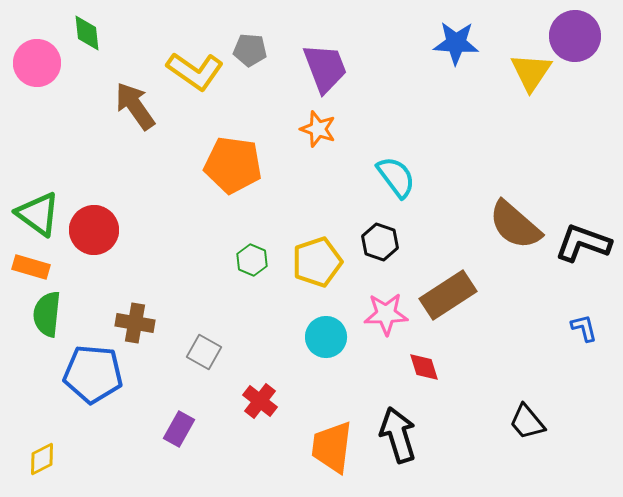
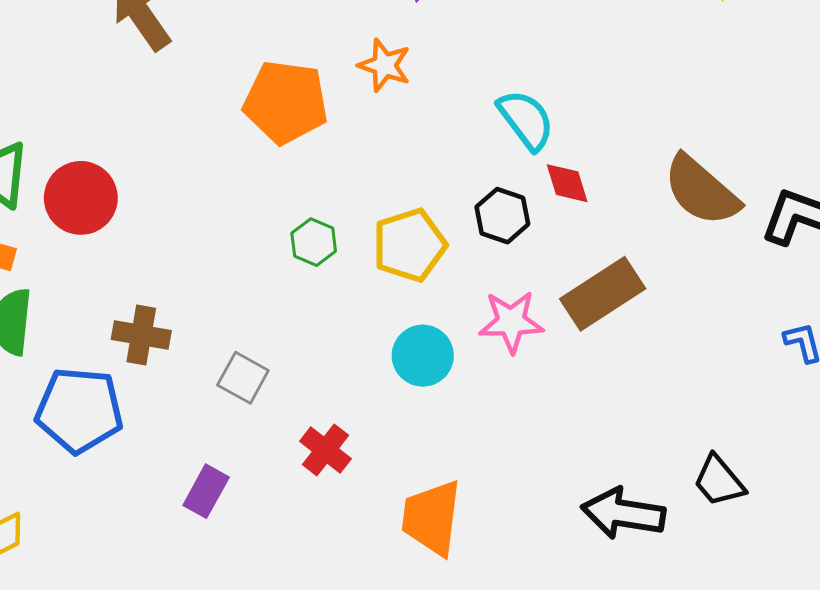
orange star: (318, 129) -> (384, 65), moved
red diamond: (424, 367) -> (567, 183), moved
black arrow: (398, 435) -> (623, 513), moved, turned -64

